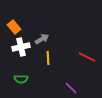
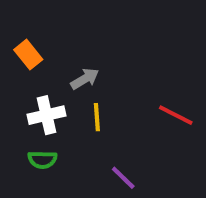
white cross: (21, 47) -> (46, 115), moved
purple line: (71, 88) -> (123, 178), moved

